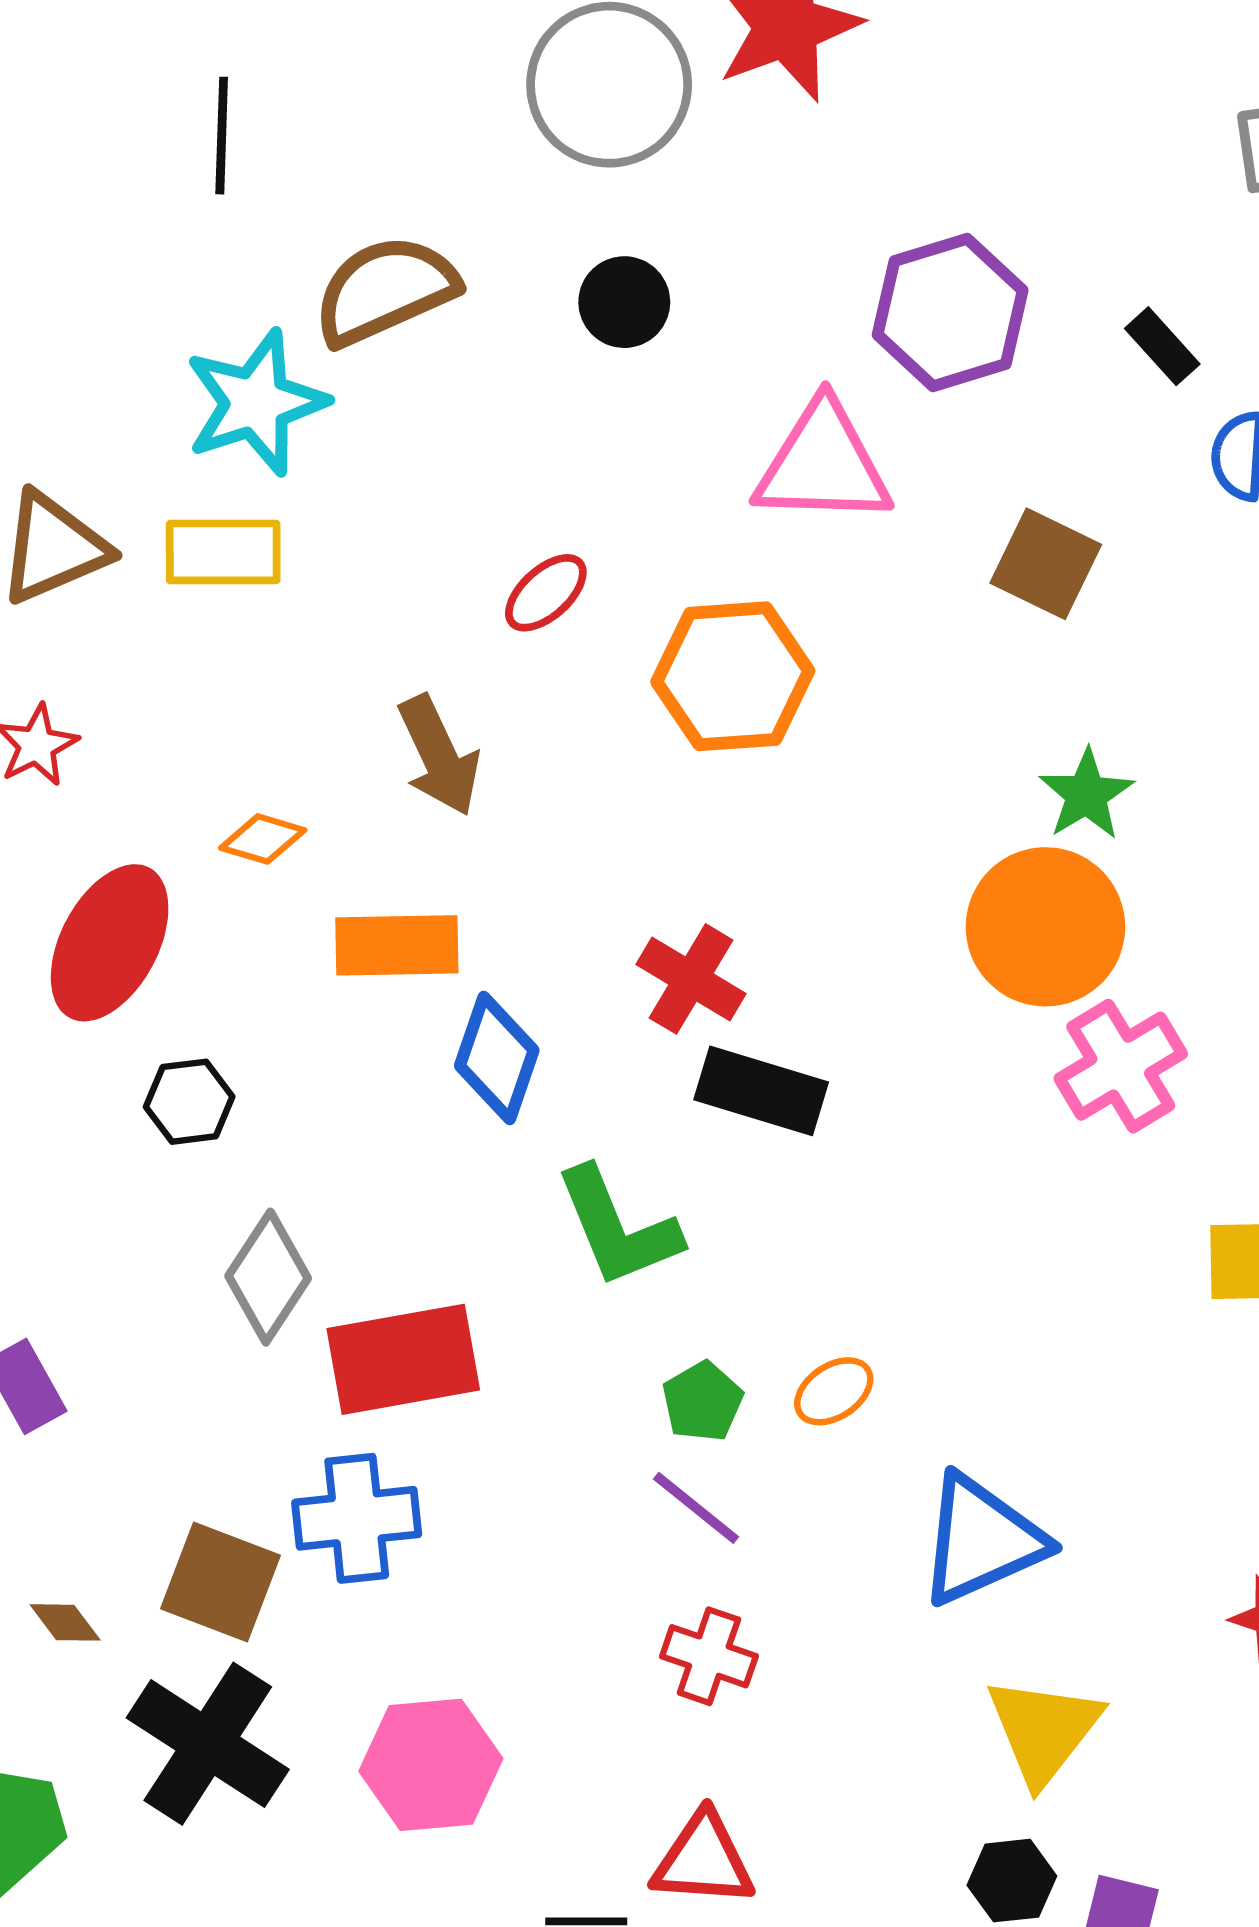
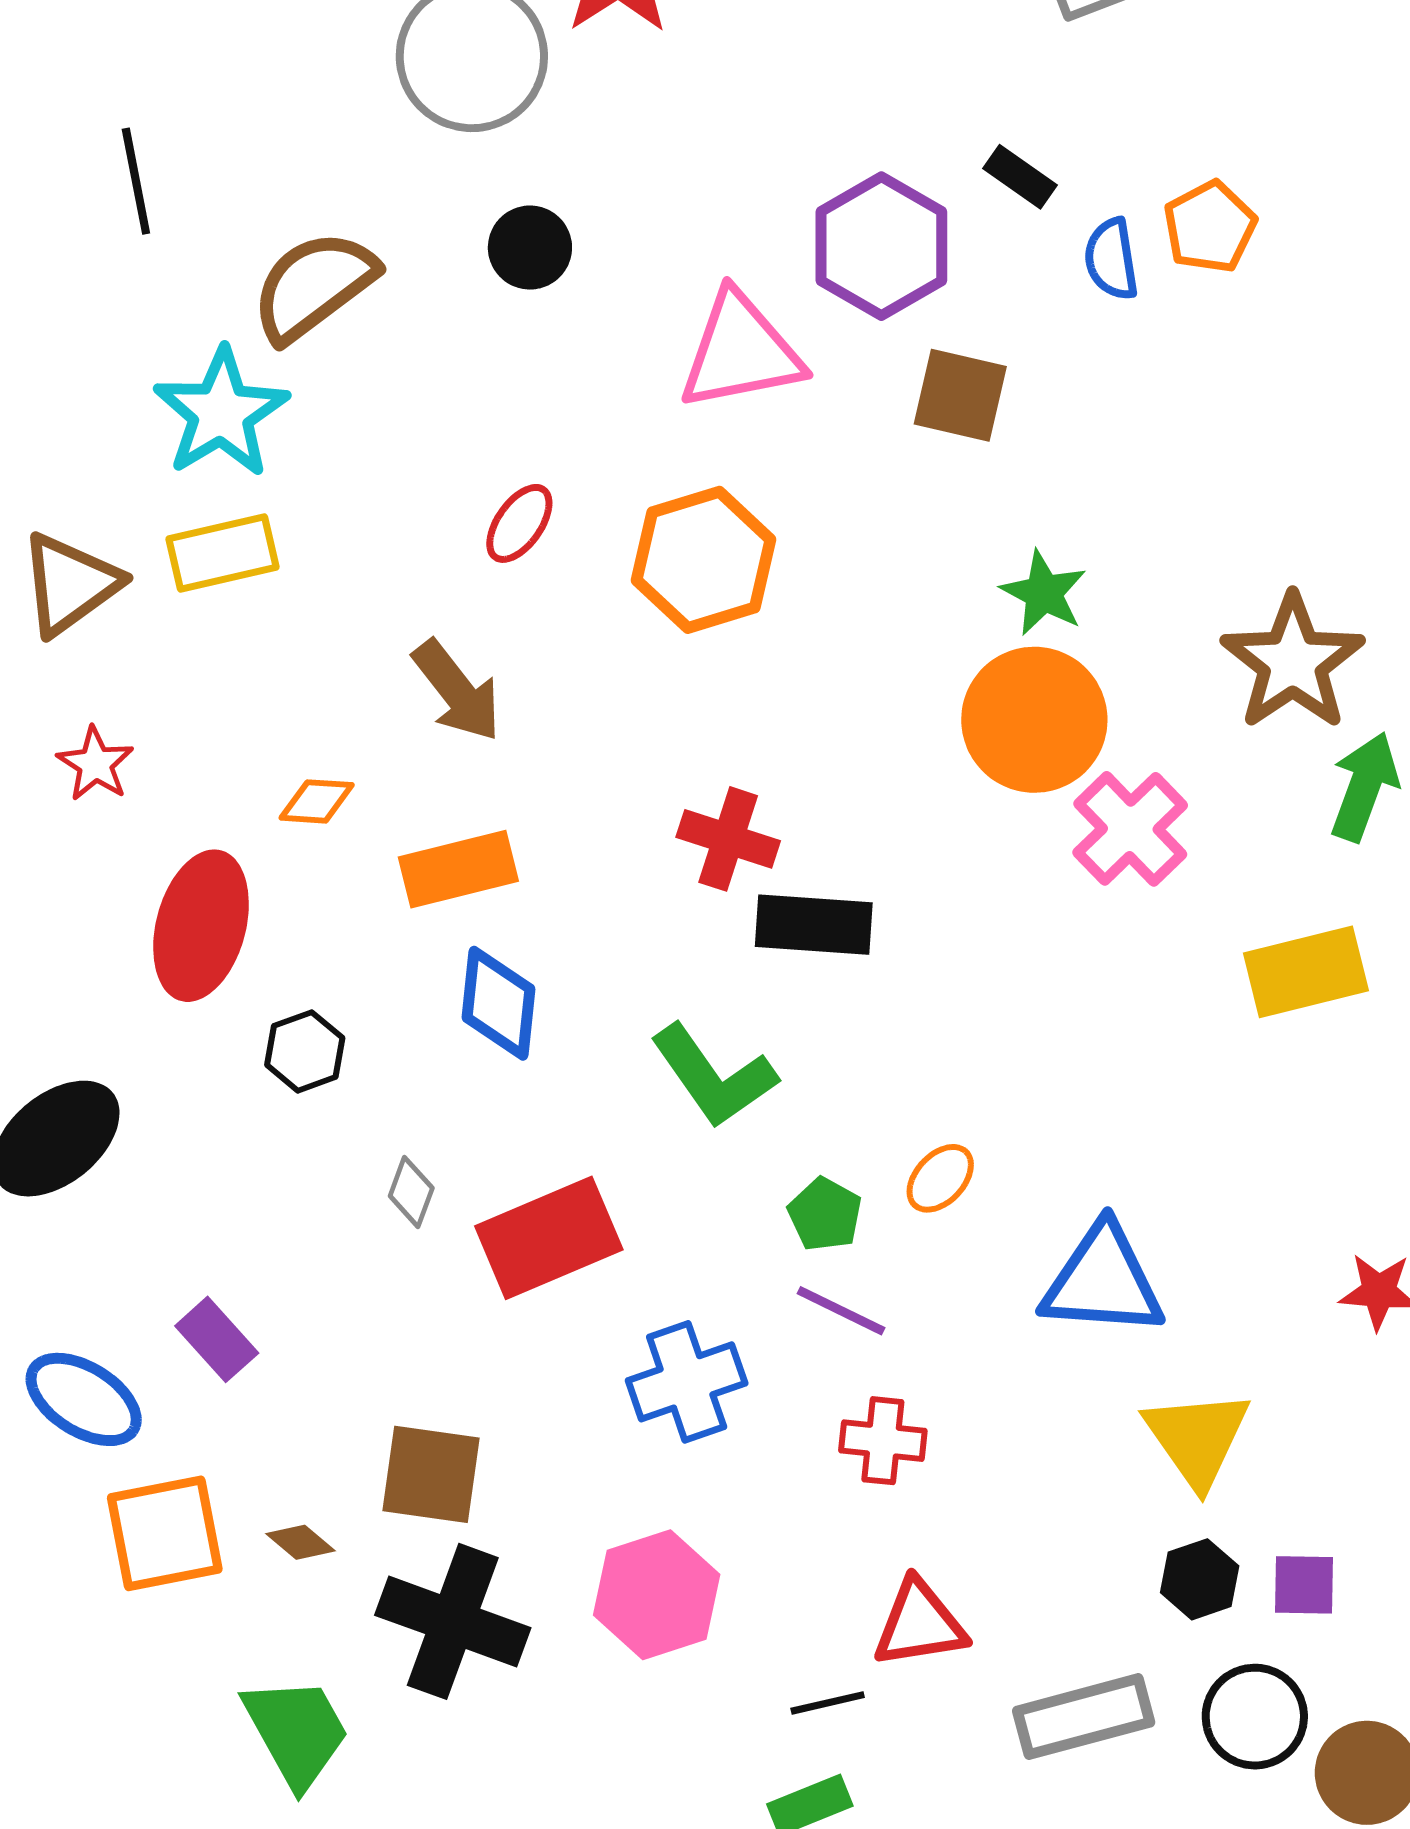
purple hexagon: (950, 312) -> (881, 246), moved
blue diamond: (497, 1058) -> (498, 1003), moved
gray diamond: (268, 1277) -> (411, 1192), size x0.6
blue cross: (357, 1518) -> (687, 1382), moved
blue triangle: (982, 1540) -> (1103, 1281), turned 41

